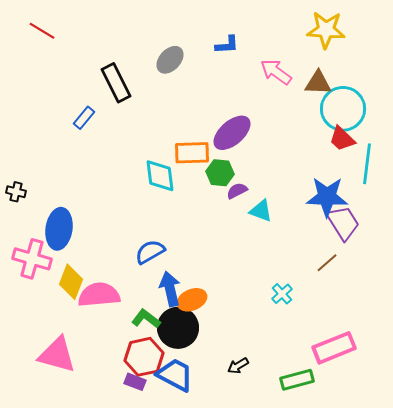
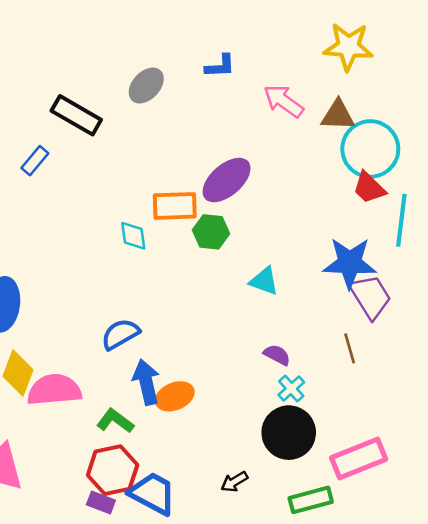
black rectangle: (116, 83) -> (76, 115), turned -33
cyan diamond: (160, 176) -> (133, 236), size x0.7
purple semicircle: (237, 191) -> (277, 355), moved, turned 55
brown line: (327, 263) -> (350, 348), turned -65
black circle: (178, 328) -> (289, 433), moved

